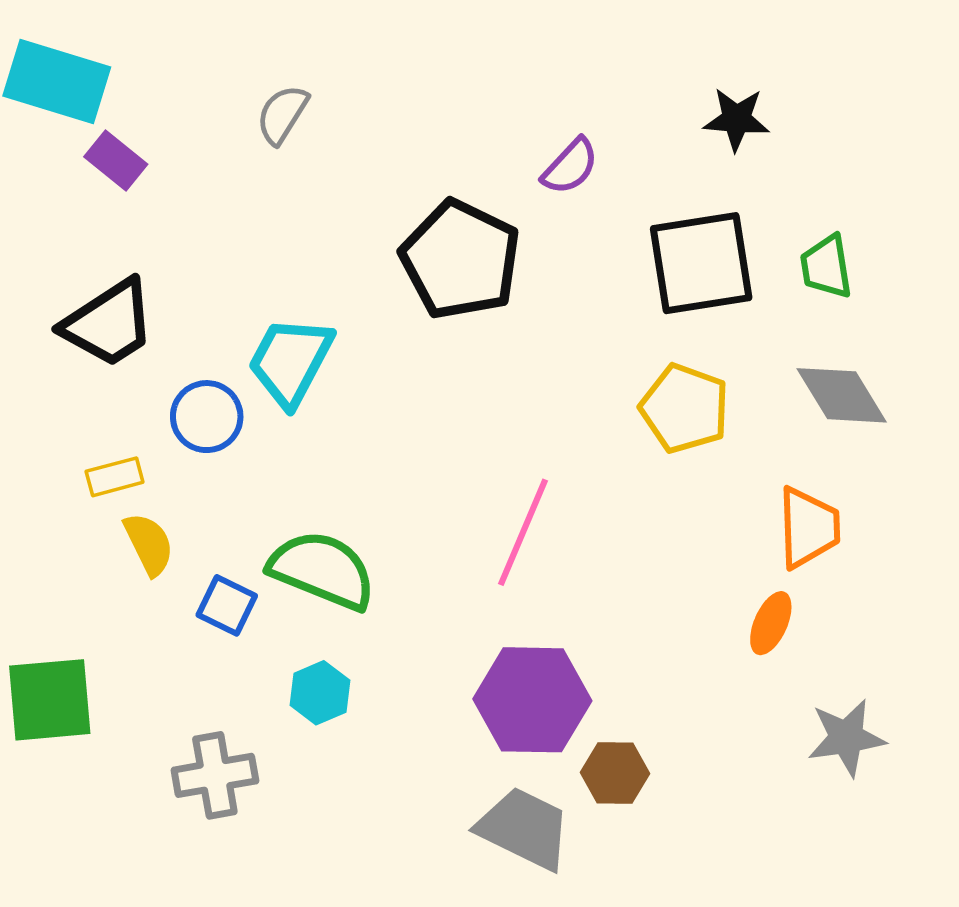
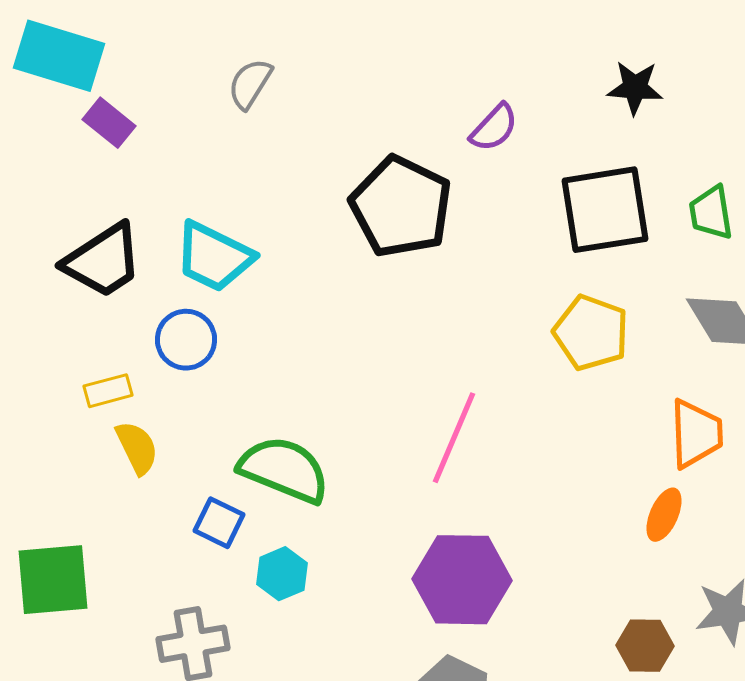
cyan trapezoid: (290, 361) -> (214, 257), moved, turned -92
blue square: (227, 605) -> (219, 523), moved
brown hexagon: (615, 773) -> (645, 646), moved

